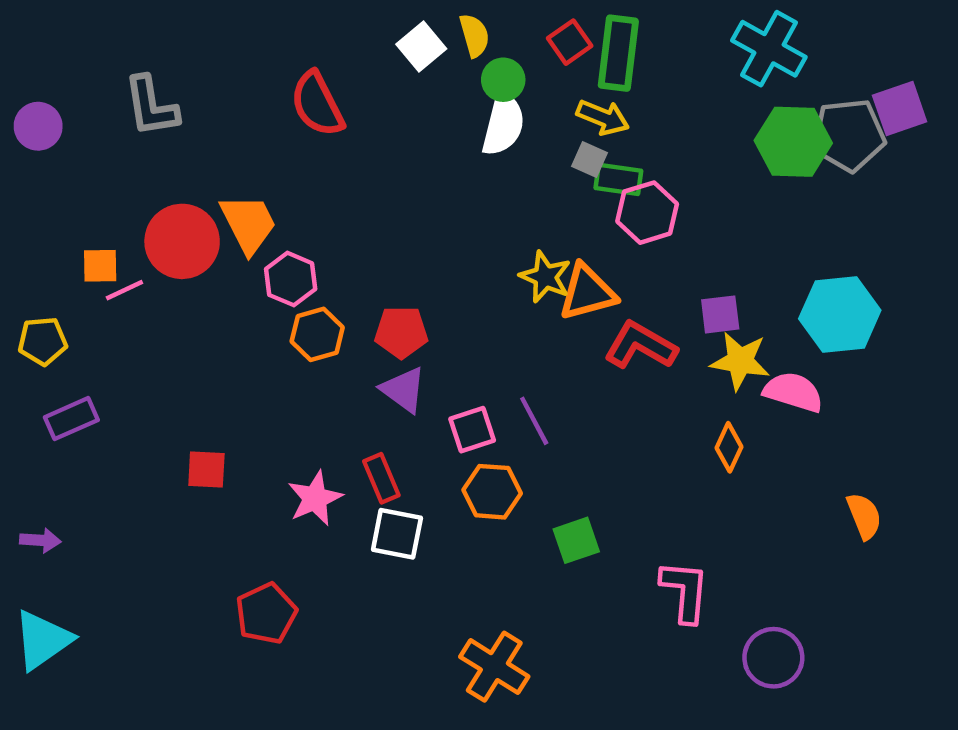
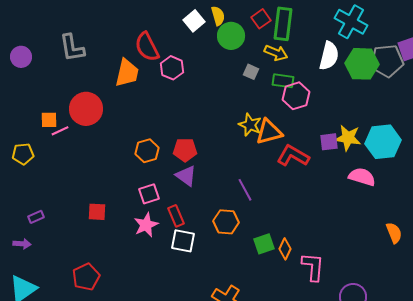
green circle: (503, 80) -> (231, 36), size x1.4
white semicircle: (503, 124) -> (329, 56), moved
gray square: (590, 159) -> (251, 72), moved
orange trapezoid: (249, 224) -> (127, 73), moved, turned 40
pink hexagon: (291, 279) -> (172, 68), moved
yellow star: (740, 361) -> (348, 138), moved
purple rectangle: (71, 419) -> (36, 217), moved, size x0.7
pink square: (472, 430) -> (149, 194), moved
orange diamond: (729, 447) -> (285, 249), moved
red pentagon: (266, 613) -> (86, 277), moved

